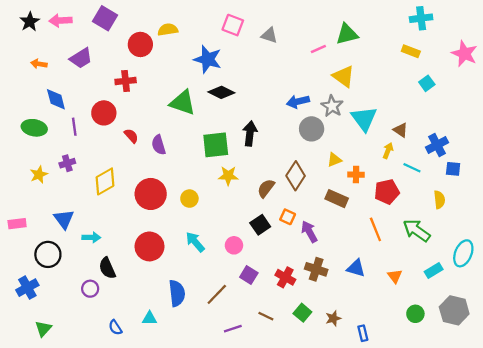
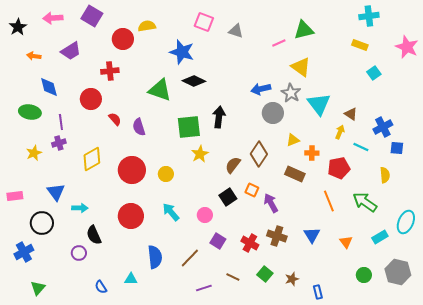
black star: (30, 22) -> (18, 27), moved
purple line: (74, 127) -> (61, 122), moved
yellow star: (228, 176) -> (200, 154), turned -30
blue triangle: (356, 268) -> (312, 235), turned 42

